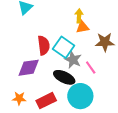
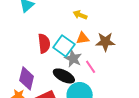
yellow arrow: (79, 16) -> (80, 15), turned -72
orange triangle: (82, 27) -> (83, 38), moved
purple diamond: (29, 68) -> (27, 78), moved, turned -70

